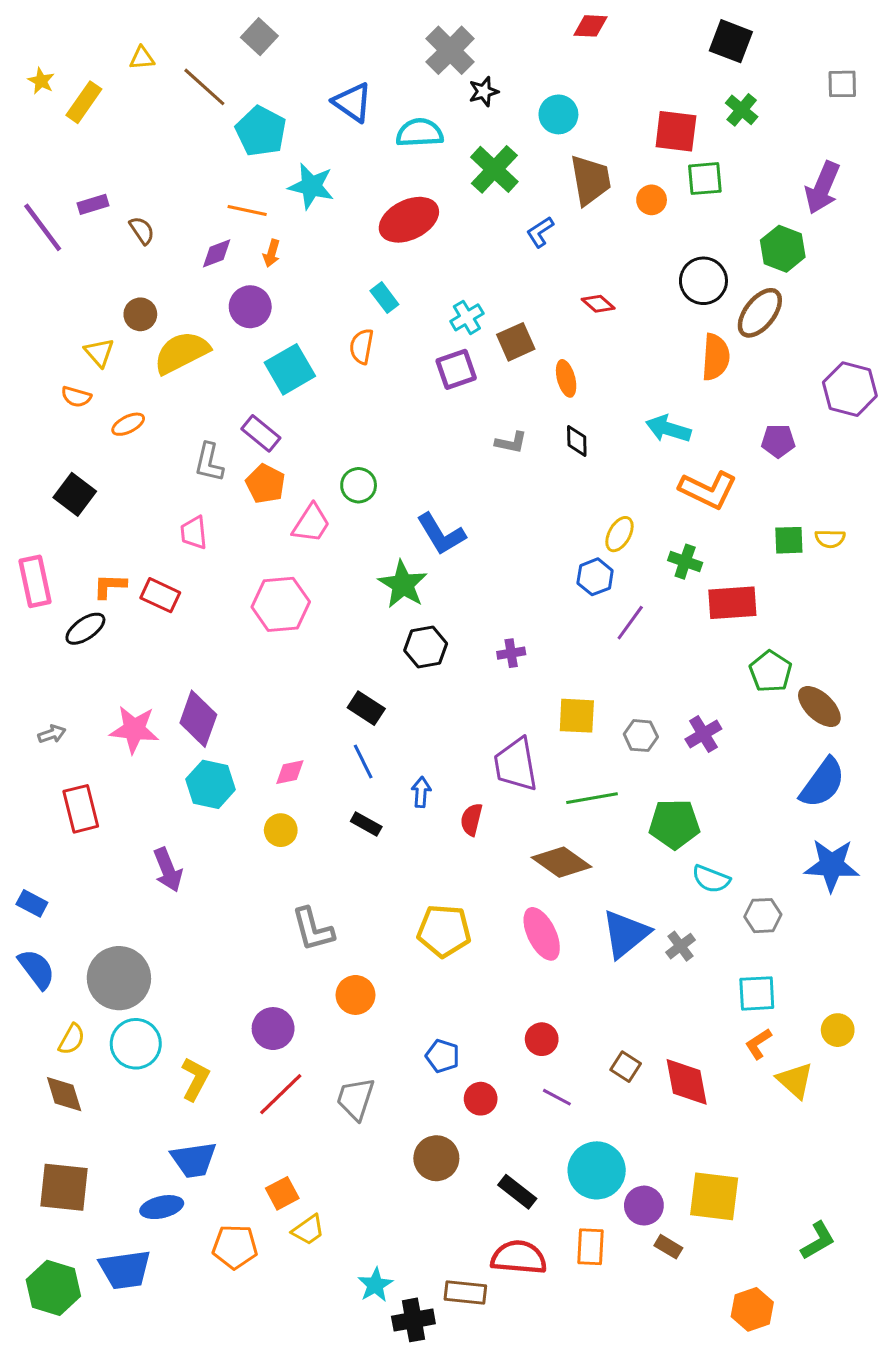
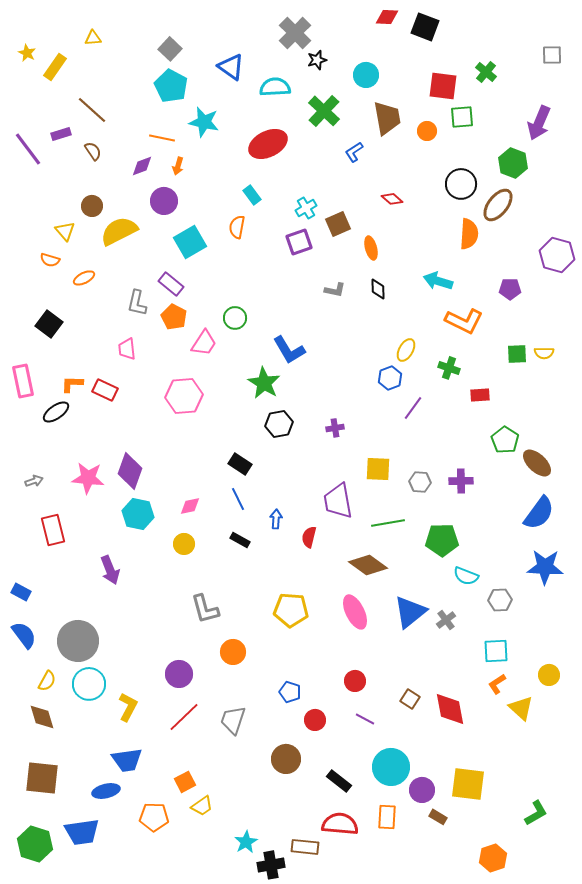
gray square: (259, 37) -> (170, 49), moved
black square: (731, 41) -> (425, 27), moved
brown line: (204, 87) -> (92, 110), moved
red rectangle: (732, 603) -> (480, 395), size x0.6
purple cross: (703, 734) -> (461, 481), turned 30

